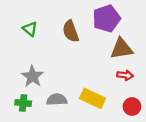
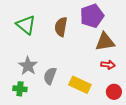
green triangle: (30, 29) -> (26, 25), size x1.5
brown semicircle: (71, 31) -> (61, 27), turned 30
gray semicircle: (57, 100) -> (50, 76), moved, turned -66

